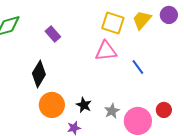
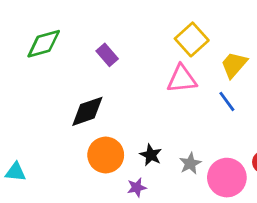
yellow trapezoid: (142, 20) -> (234, 65), moved
yellow square: (113, 23) -> (192, 39), turned 30
black diamond: (39, 74) -> (87, 111), turned 40

